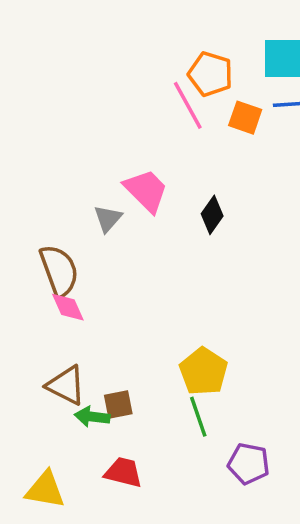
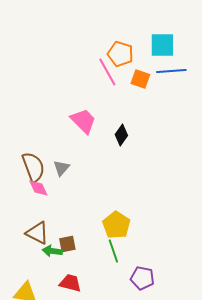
gray triangle: (108, 218) -> (61, 168), moved

